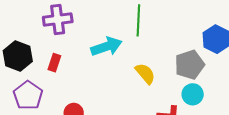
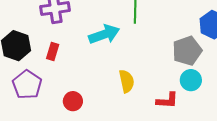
yellow semicircle: (145, 74) -> (127, 81), moved, turned 30

